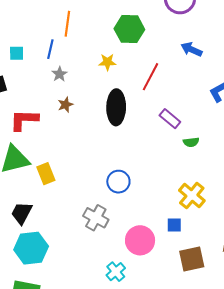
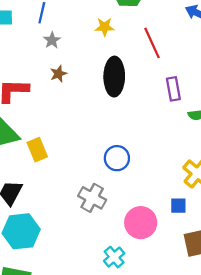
red line: (151, 77) -> (152, 43), turned -52
purple rectangle: (170, 119) -> (173, 89), turned 40

